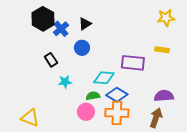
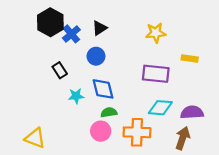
yellow star: (166, 18) -> (156, 33), moved
cyan diamond: (104, 78) -> (160, 108), moved
blue diamond: (117, 95) -> (103, 89), moved, turned 45

